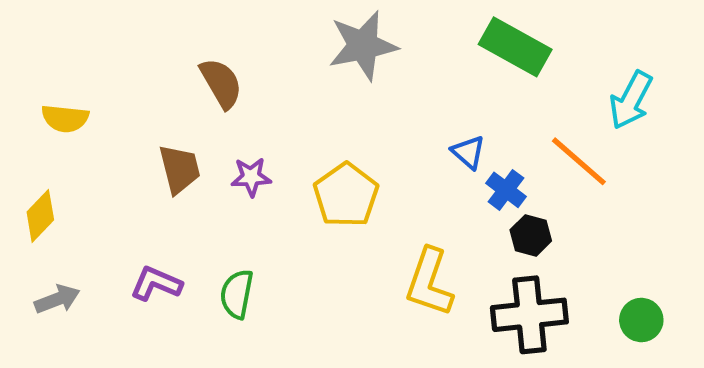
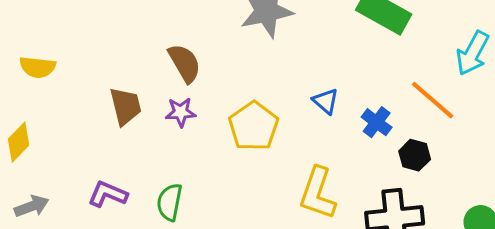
brown semicircle: (221, 83) -> (185, 63), moved
blue triangle: (468, 152) -> (326, 101), moved
black hexagon: (531, 235) -> (415, 155), moved

